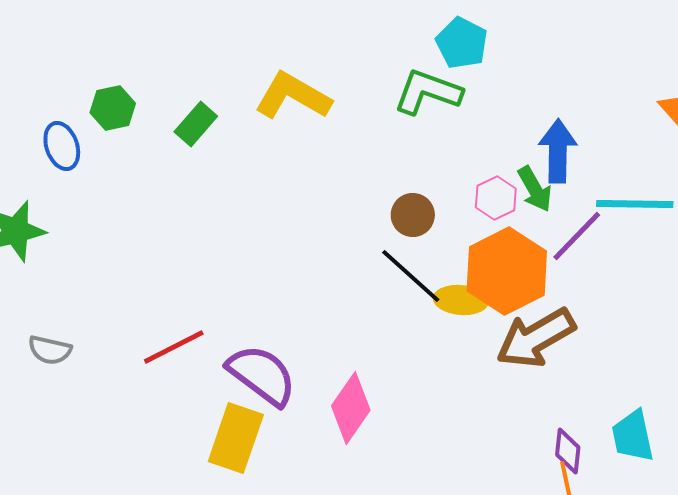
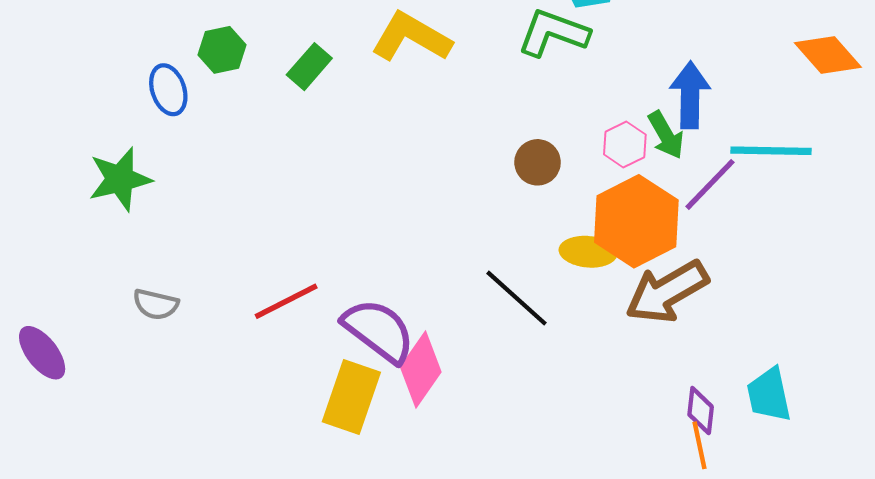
black line: (411, 276) -> (516, 298), moved
pink diamond: (351, 408) -> (421, 370), moved

